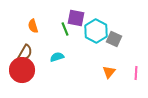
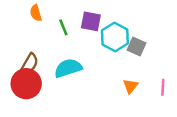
orange semicircle: (33, 26) -> (36, 13), moved
green line: (65, 29) -> (63, 27), moved
cyan semicircle: (57, 57) -> (68, 68), size x1.6

